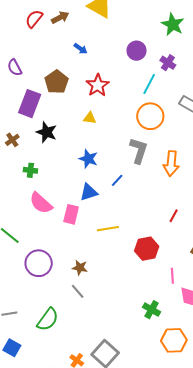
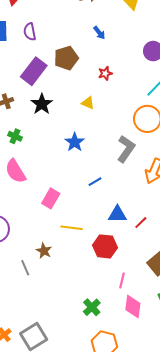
red star: (98, 85) -> (105, 73), size x0.6
blue line: (117, 180) -> (95, 182), moved
blue triangle: (89, 192) -> (117, 214), moved
pink rectangle: (71, 214) -> (51, 198), moved
yellow line: (108, 229) -> (72, 228), moved
brown star: (80, 268) -> (44, 251), moved

